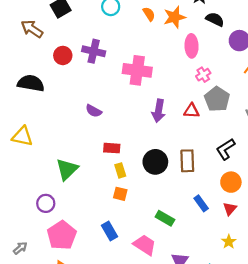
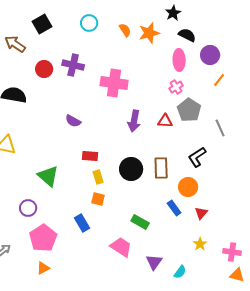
pink ellipse: (192, 46) -> (179, 60), moved
green triangle: (67, 169) -> (48, 176), turned -35
orange circle: (231, 182) -> (188, 187), moved
blue rectangle: (110, 231) -> (82, 223), moved

